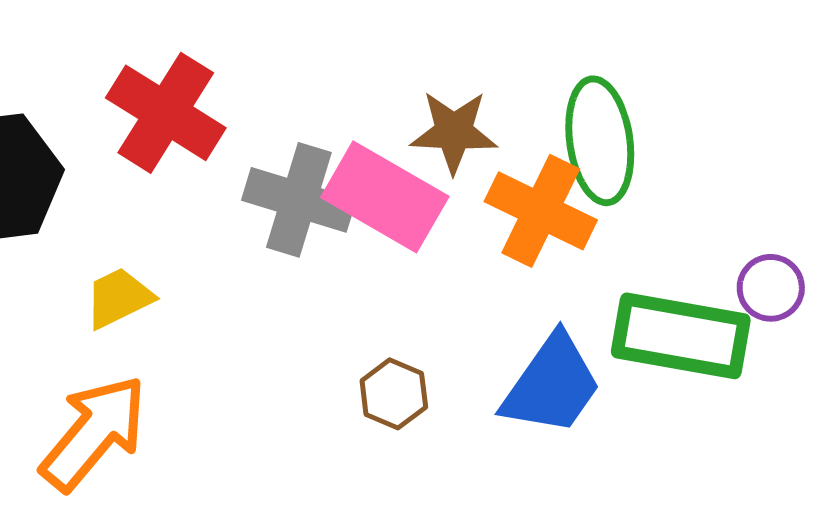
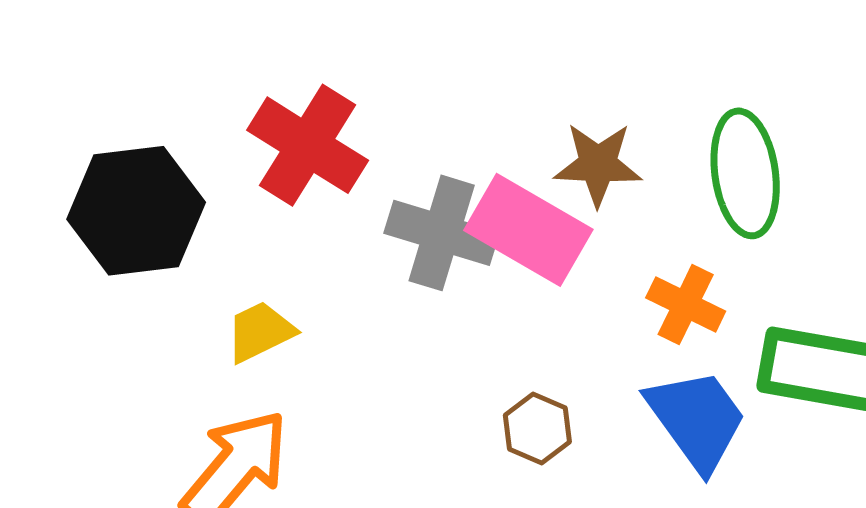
orange cross: (541, 211) -> (686, 305), moved, size x0.7
blue trapezoid: (552, 385) -> (697, 419), turned -71

